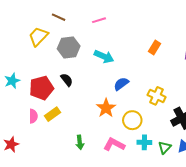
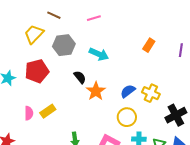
black semicircle: (67, 80) -> (80, 77), moved
blue semicircle: (121, 84) -> (128, 91), moved
red pentagon: (41, 88) -> (37, 71), moved
orange star: (106, 108) -> (96, 91), moved

